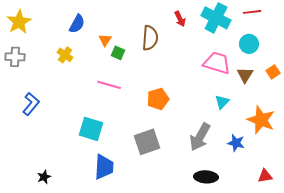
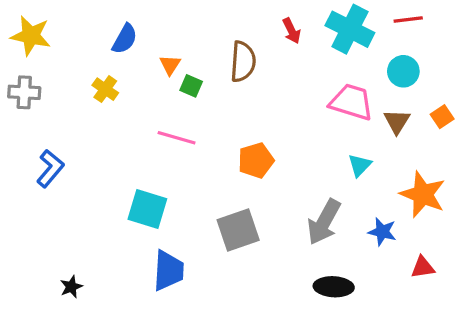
yellow star: (19, 22) -> (31, 36), turned -30
red triangle: (265, 176) -> (423, 267), moved

